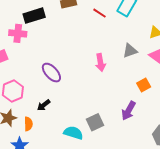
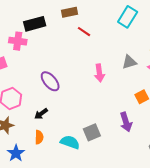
red line: (100, 13) -> (84, 32), moved
purple arrow: (129, 111) -> (126, 122), turned -48
orange semicircle: (28, 124) -> (39, 137), moved

